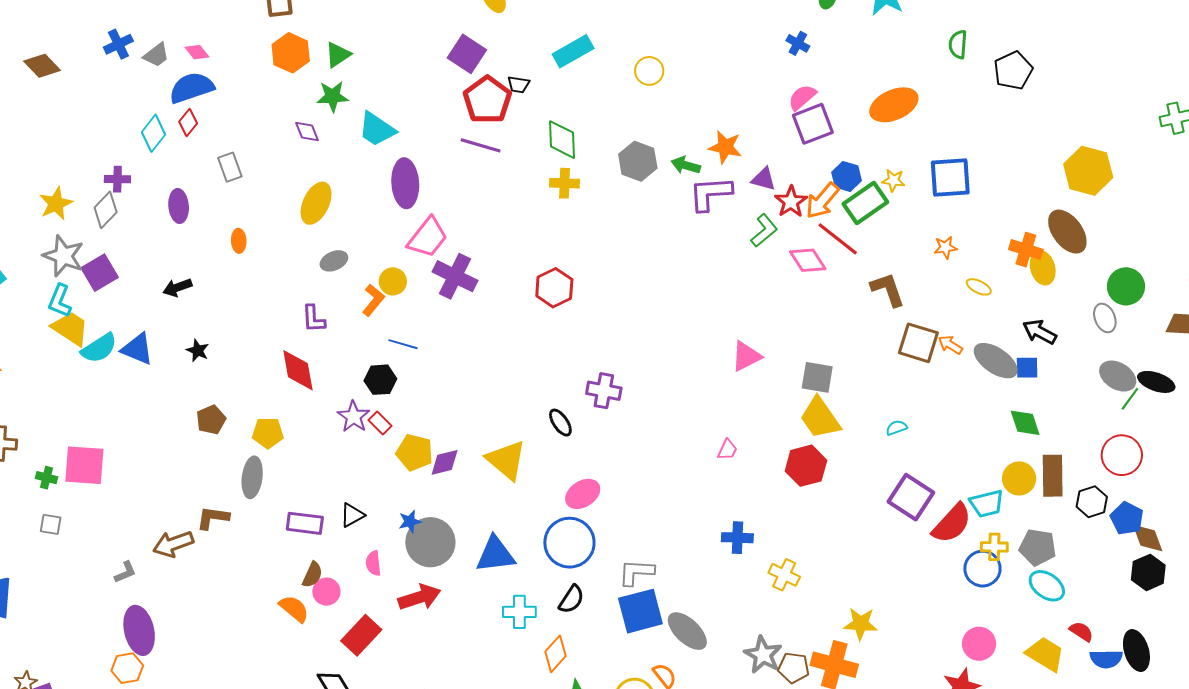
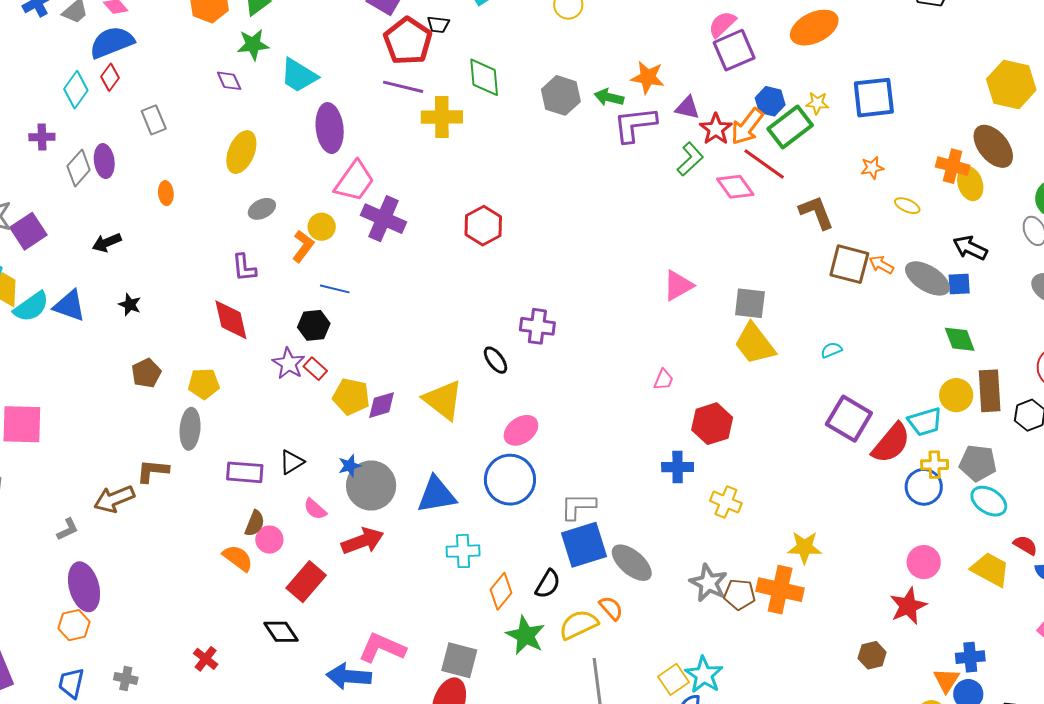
yellow cross: (564, 183) -> (442, 117), moved, size x1.4
gray diamond: (106, 210) -> (79, 168), moved
red hexagon: (806, 466) -> (712, 424), moved
pink semicircle: (373, 563) -> (315, 509), turned -40
black semicircle: (571, 599) -> (548, 584), moved

